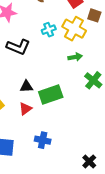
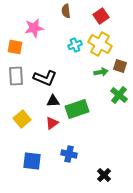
brown square: (94, 15) -> (120, 66), moved
black L-shape: (18, 47) -> (45, 78), moved
black cross: (89, 161) -> (104, 175), moved

